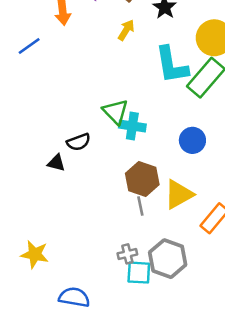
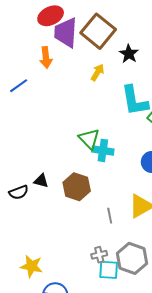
black semicircle: (79, 142) -> (19, 192), moved
brown hexagon: (142, 179) -> (77, 187), moved
yellow star: (35, 254) -> (32, 266), moved

